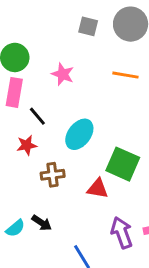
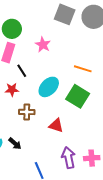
gray square: (88, 26) -> (65, 14), size x1.5
orange line: (125, 75) -> (83, 69), moved
green square: (123, 164) -> (78, 96), moved

